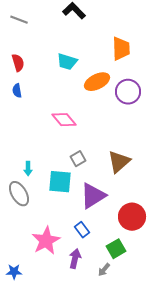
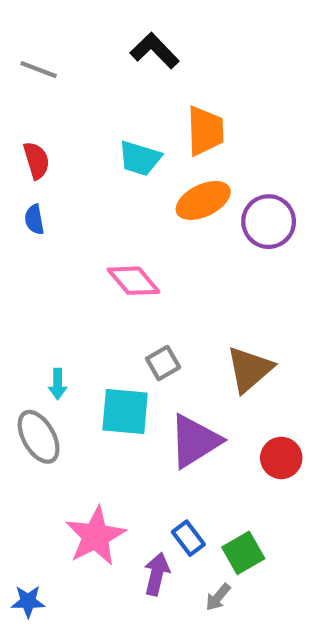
orange trapezoid: (121, 49) -> (205, 131), moved
red circle: (132, 217) -> (281, 458), moved, size x0.7
blue rectangle: (82, 230) -> (188, 538), moved

